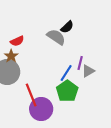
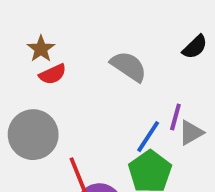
black semicircle: (67, 27) -> (195, 47), moved
brown star: (11, 56) -> (41, 49), moved

